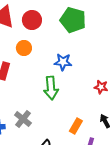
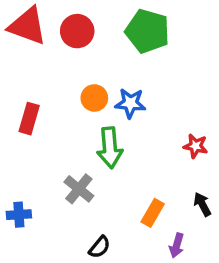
orange circle: (24, 48) -> (94, 98), moved
gray cross: (23, 119) -> (79, 189), moved

